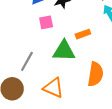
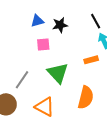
orange rectangle: (83, 34) -> (91, 60), moved
green triangle: (64, 51) -> (58, 73), turned 40

